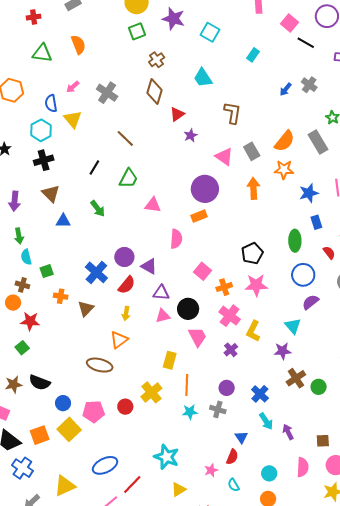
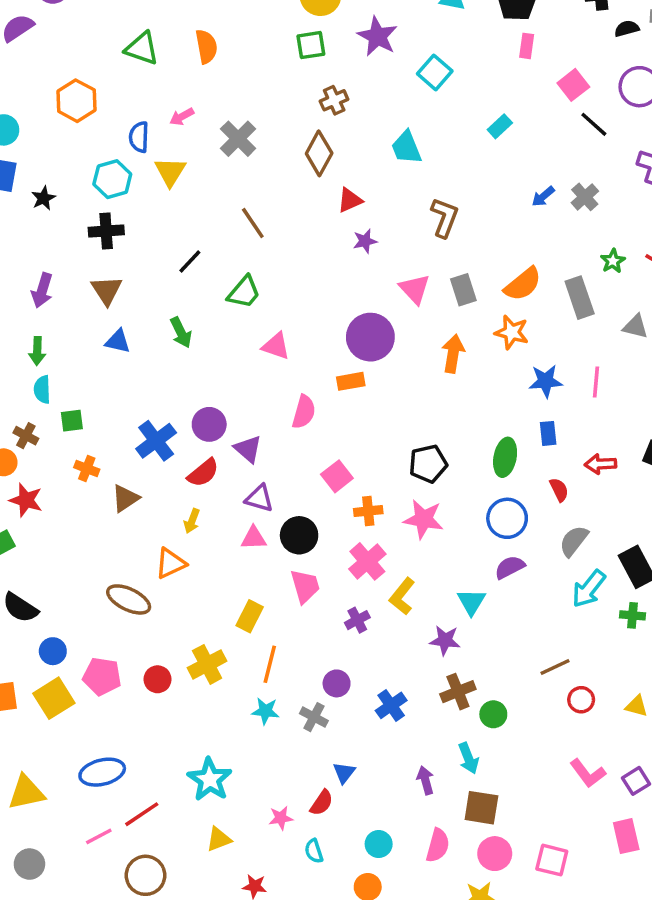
cyan arrow: (266, 421) -> (468, 758), moved
brown square: (323, 441) -> (481, 808), size x1.5

